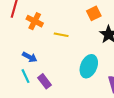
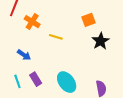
cyan ellipse: (89, 66) -> (67, 82), moved, turned -65
cyan line: (25, 76) -> (17, 81), moved

